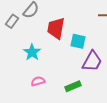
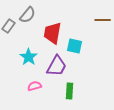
purple trapezoid: (92, 61) -> (57, 66), moved
green rectangle: (73, 86) -> (70, 91), turned -63

